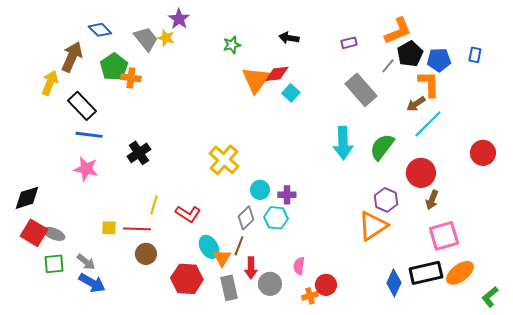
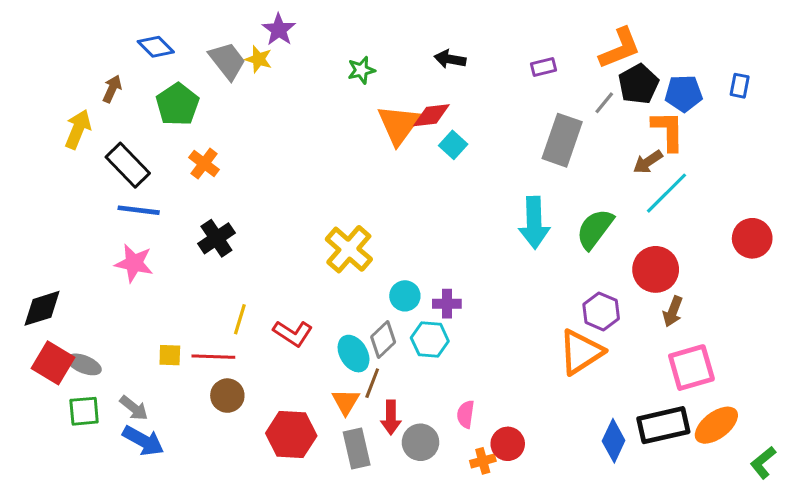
brown arrow: (72, 57) -> (112, 89), size x0.6
orange cross: (131, 78) -> (204, 164), moved, turned 30
gray rectangle: (361, 90) -> (562, 140), turned 60
cyan ellipse: (209, 247) -> (354, 354), moved

